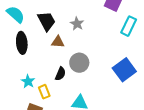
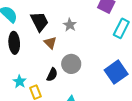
brown triangle: (58, 42) -> (50, 43), turned 40

